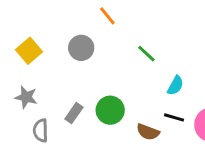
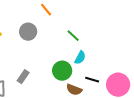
cyan semicircle: (175, 86) -> (80, 58), moved
green circle: (110, 110) -> (62, 71), moved

